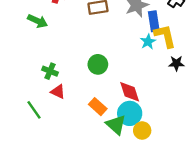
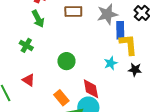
green arrow: (38, 21) -> (38, 19), moved, turned 30
cyan star: (148, 42) -> (111, 63), moved
green cross: (50, 71) -> (26, 45), moved

